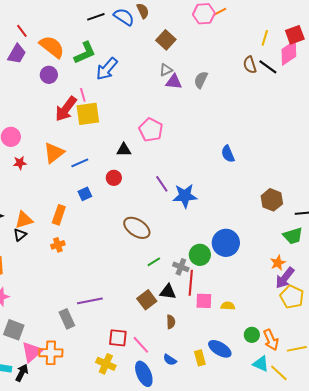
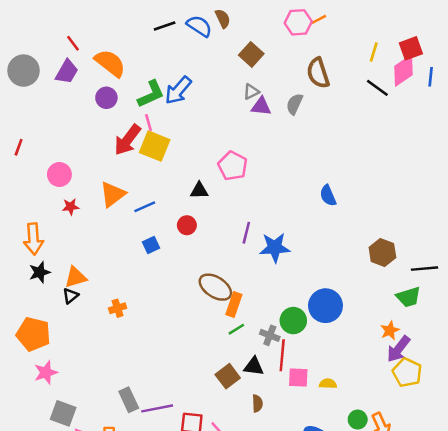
green L-shape: (85, 53) -> (151, 94), moved
brown semicircle: (250, 65) -> (318, 73), moved, size x1.4
yellow square: (88, 114) -> (155, 146), turned 30
purple line: (162, 184) -> (246, 233), turned 48
orange rectangle: (59, 215) -> (234, 304), moved
purple line: (90, 301) -> (157, 408), moved

